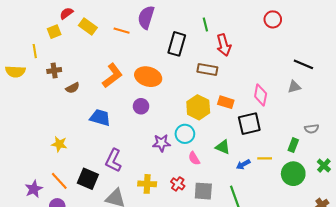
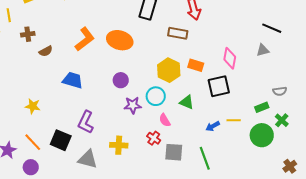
purple circle: (141, 106) -> (121, 80), moved
green rectangle: (293, 145) -> (262, 107), turned 48
green triangle: (223, 147) -> (187, 102), moved
green cross: (324, 166) -> (282, 120), moved
red cross: (178, 184) -> (154, 138), moved

